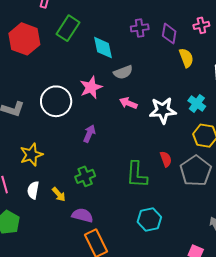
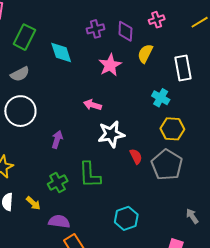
yellow semicircle: (186, 58) -> (145, 54), turned -126
gray semicircle: (123, 72) -> (20, 74), moved
pink star: (91, 87) -> (110, 65), moved
white star: (163, 110) -> (111, 134), moved
green L-shape: (137, 175) -> (90, 175), moved

